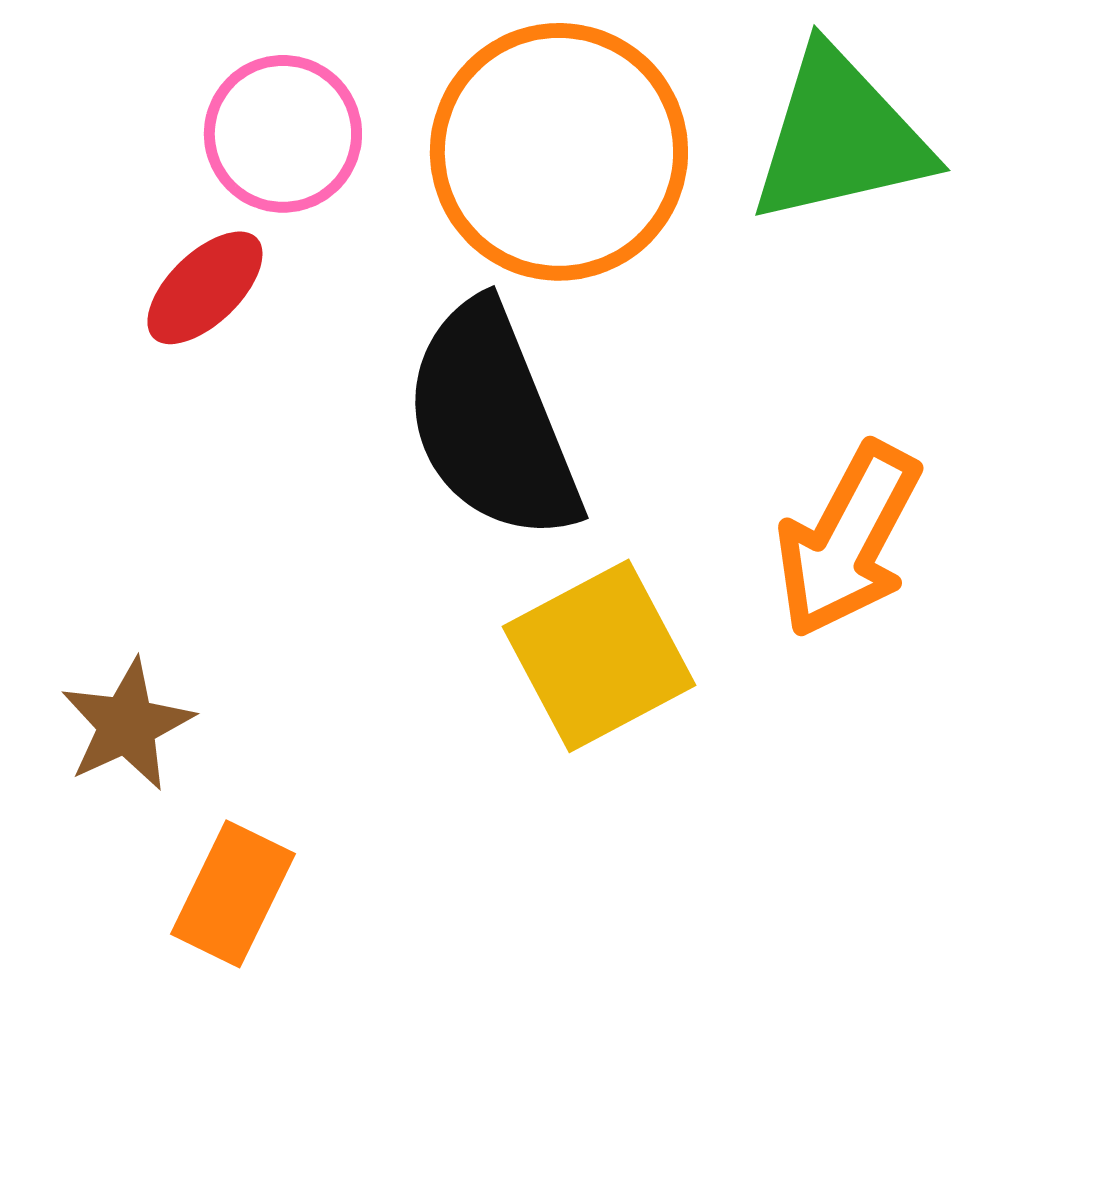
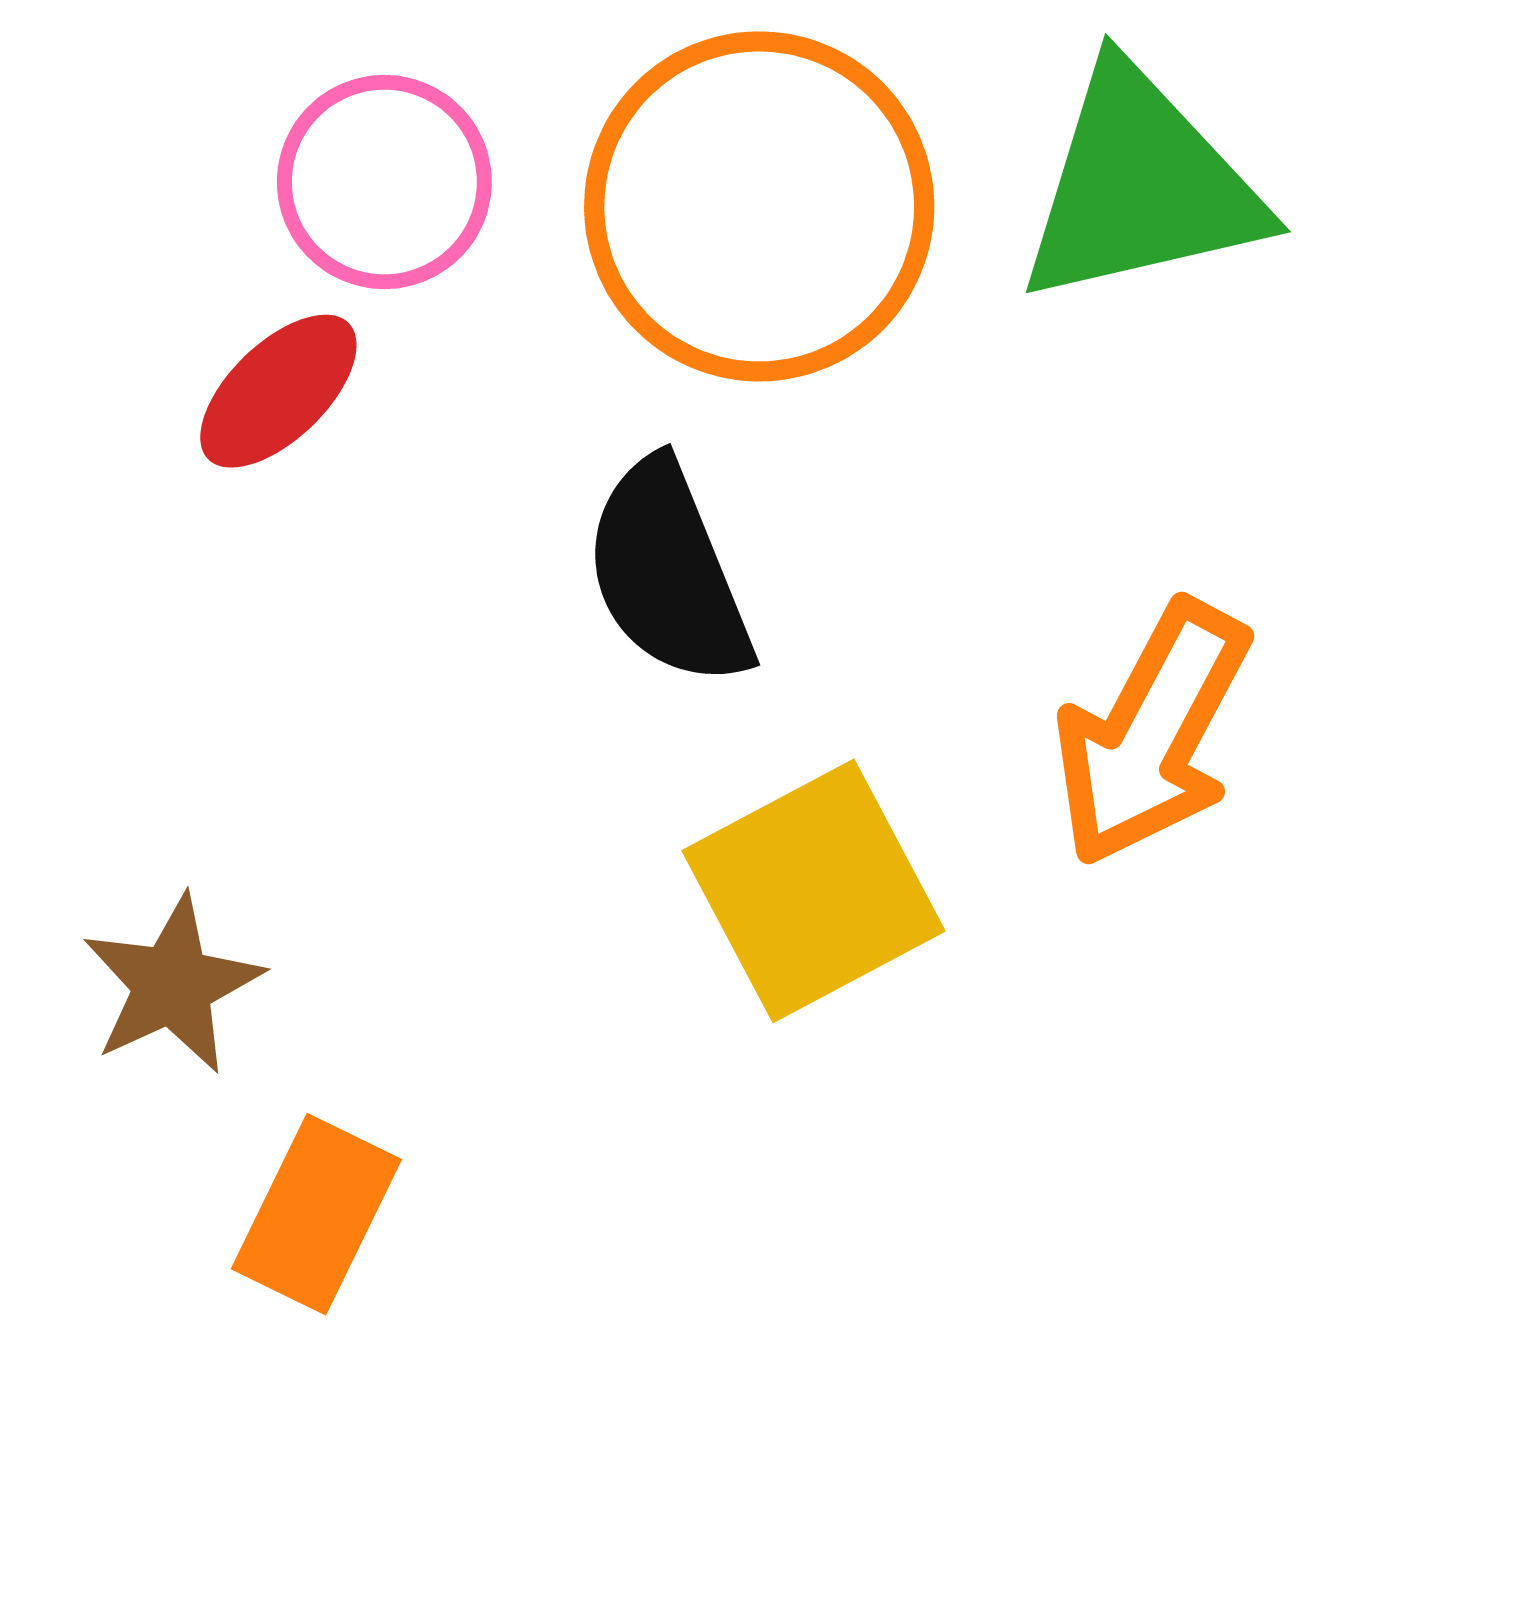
black semicircle: (492, 422) -> (668, 573), size x0.7

